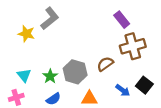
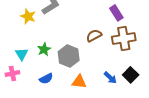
brown semicircle: (105, 64) -> (94, 36), moved
green star: (50, 76) -> (44, 49), moved

